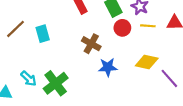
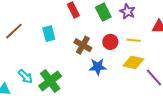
yellow line: (148, 26) -> (134, 40), moved
red circle: (122, 28) -> (110, 42), moved
cyan rectangle: (43, 34) -> (49, 34), moved

